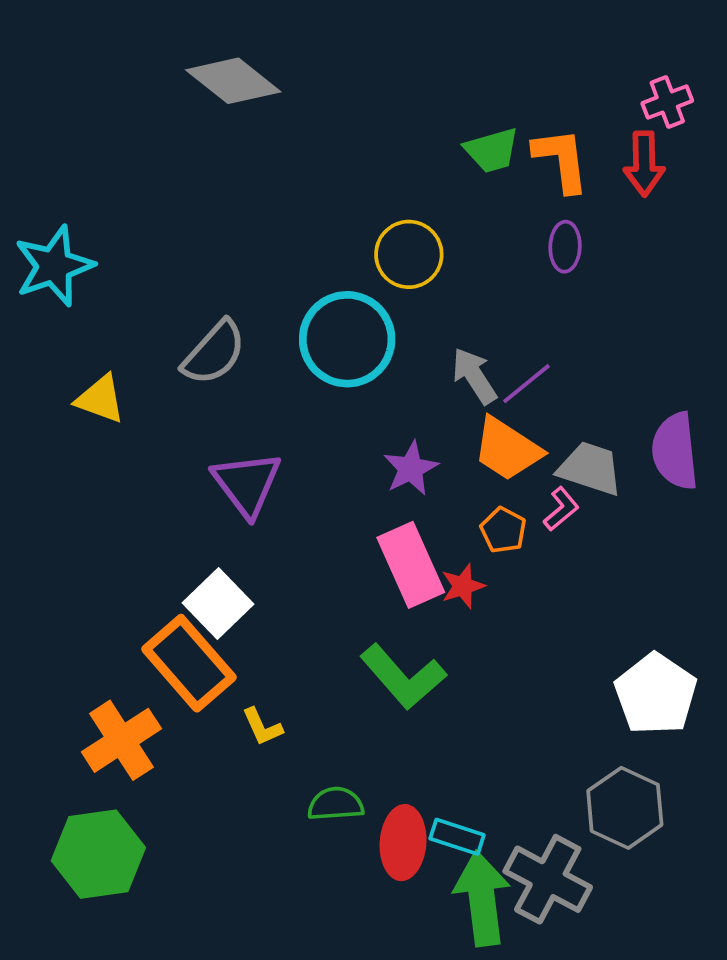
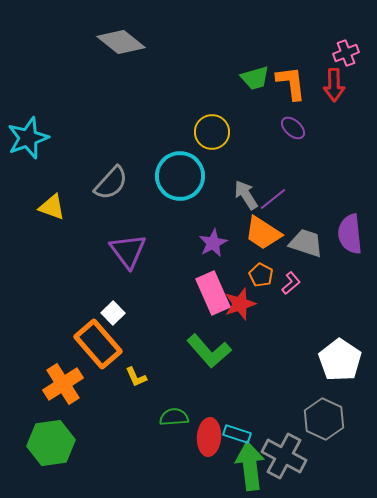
purple ellipse: (565, 247) -> (293, 128), turned -50
pink L-shape: (561, 509) -> (291, 283), moved
red star: (463, 586) -> (240, 304), size x1.4
white square: (218, 603) -> (113, 313), size x0.7

